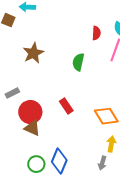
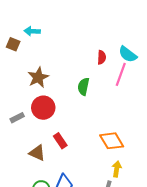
red rectangle: (66, 106) -> (60, 141), moved
red circle: (30, 112) -> (43, 108), moved

